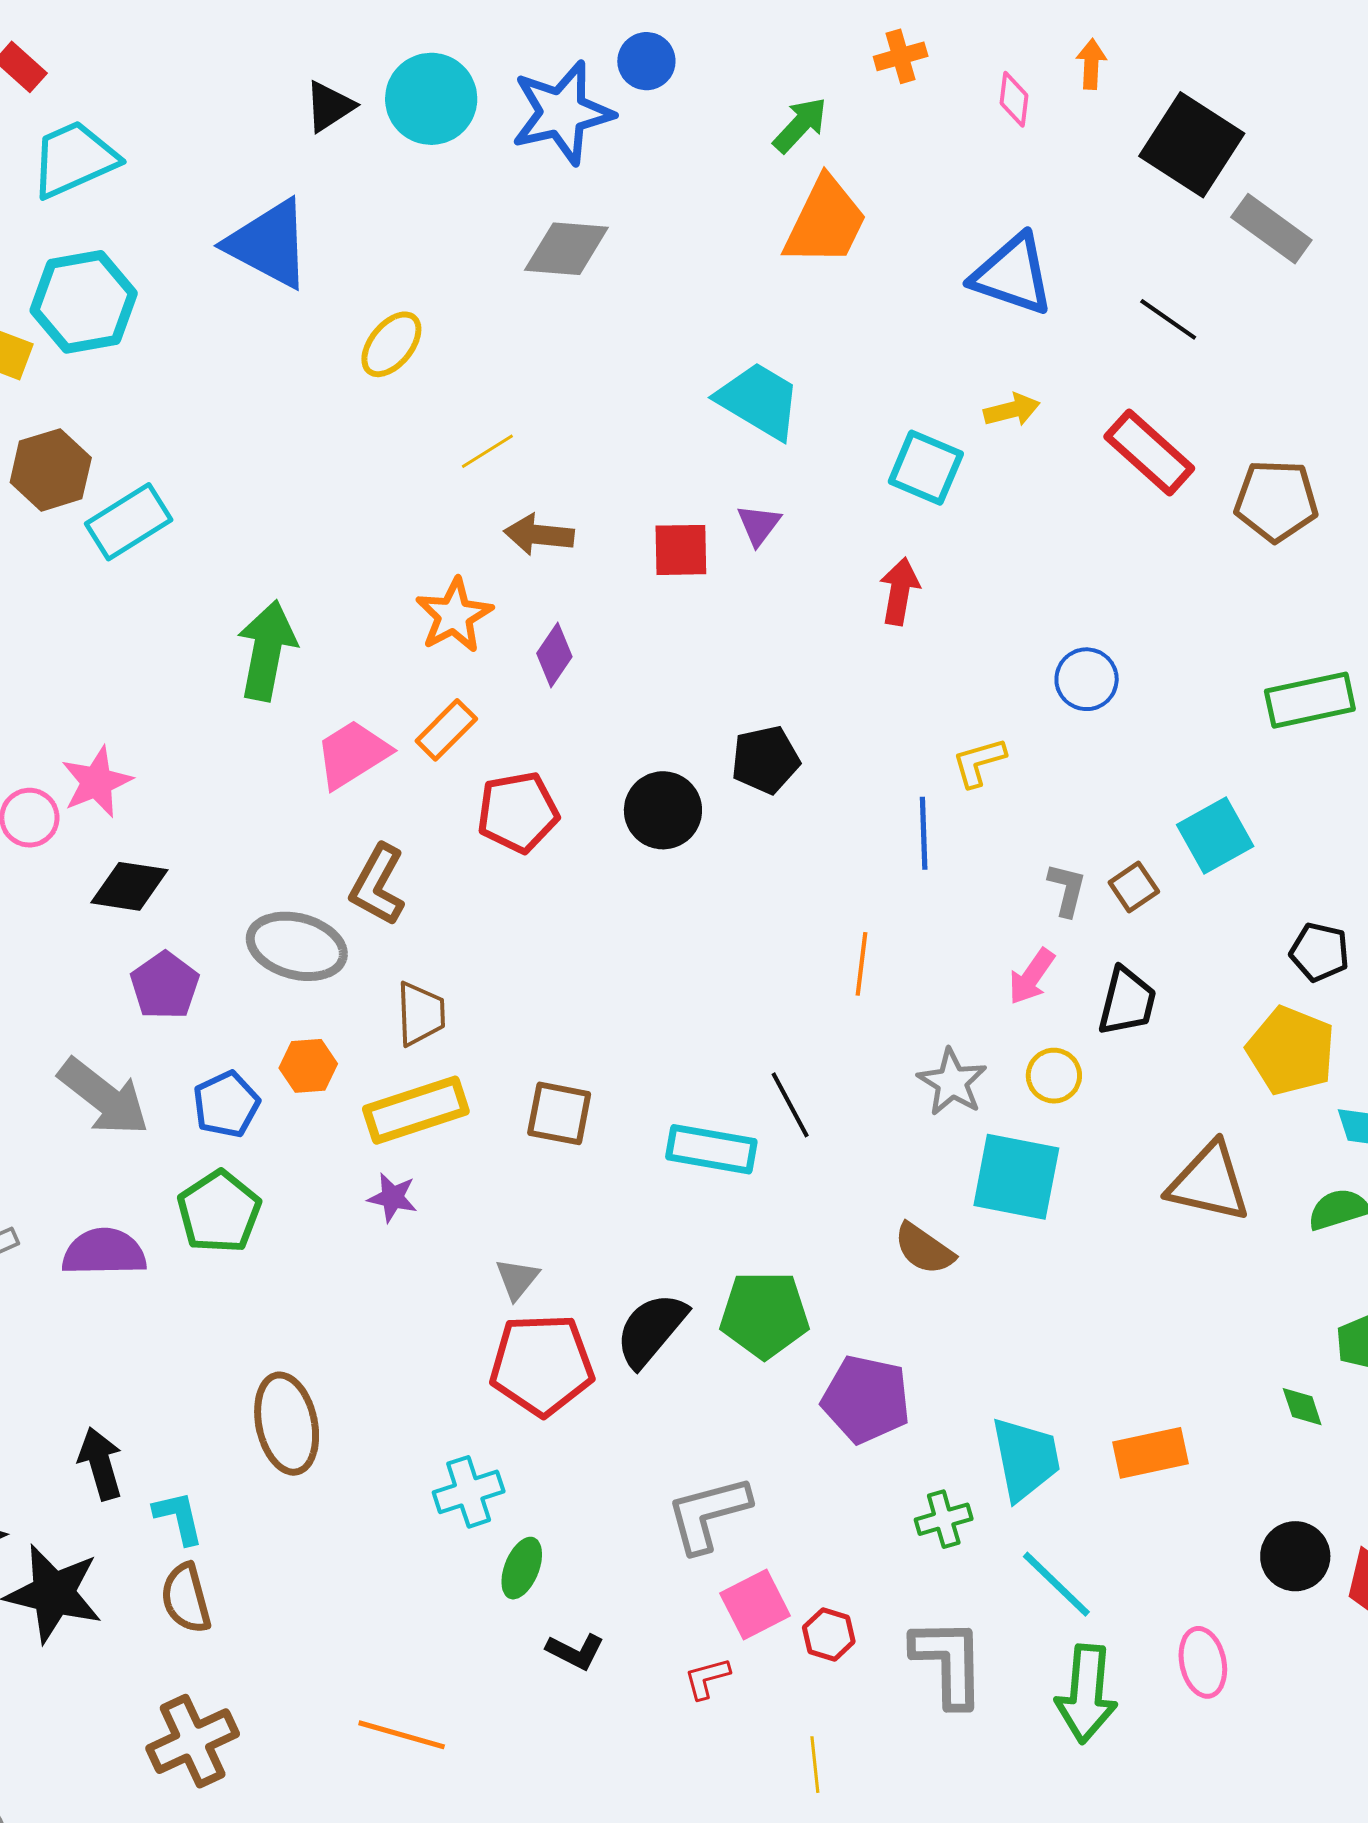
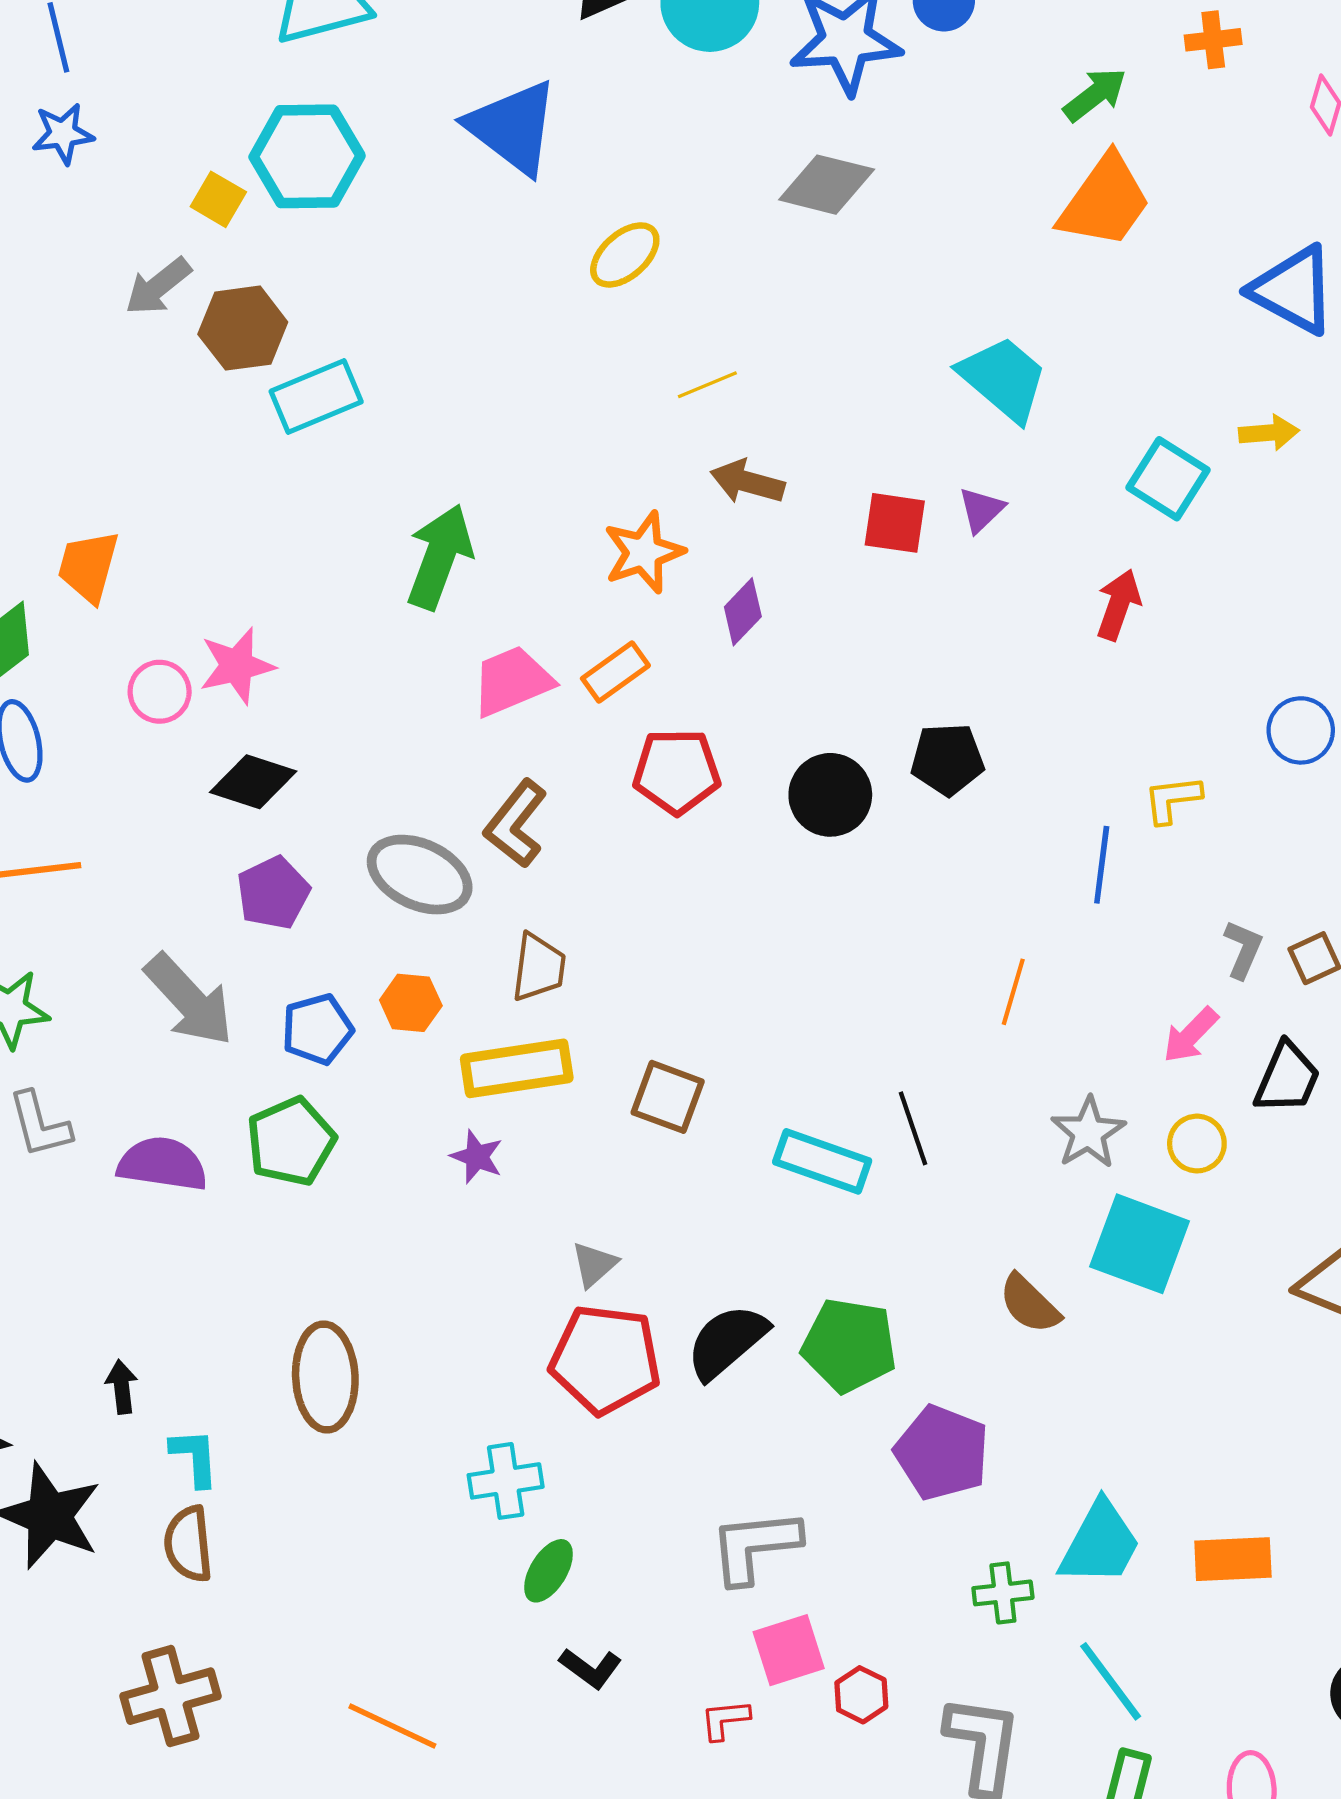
cyan trapezoid: (1026, 1459) -> (1100, 1543), turned 30
black arrow: (100, 1464) -> (122, 1387), size x0.7

